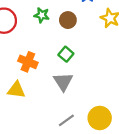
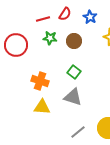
gray triangle: (63, 82) -> (73, 97), turned -36
yellow triangle: (16, 90) -> (42, 107), moved

